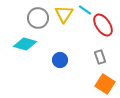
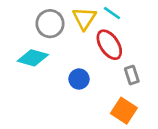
red ellipse: (103, 25) -> (109, 45), moved
orange square: (105, 84) -> (124, 111), moved

